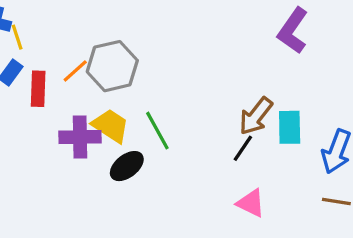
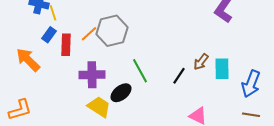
brown arrow: (256, 116) -> (201, 62), size x0.7
yellow trapezoid: (111, 126) -> (99, 107), moved
black line: (243, 148) -> (179, 76), moved

